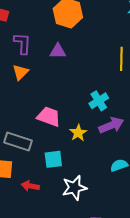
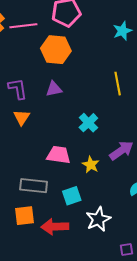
cyan cross: (99, 101) -> (88, 123), moved
red arrow: (30, 186) -> (55, 227), size x1.5

